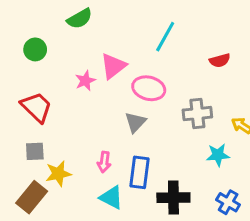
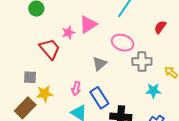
red semicircle: (220, 60) -> (160, 27), turned 136
pink ellipse: (149, 88) -> (123, 43), moved
red trapezoid: (36, 107) -> (50, 49), moved
blue rectangle: (140, 172) -> (99, 98), turned -45

